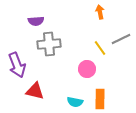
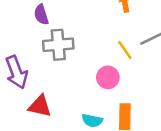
purple semicircle: (36, 21) -> (41, 15), turned 77

